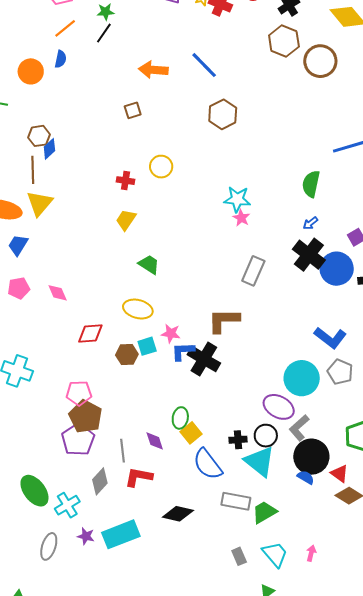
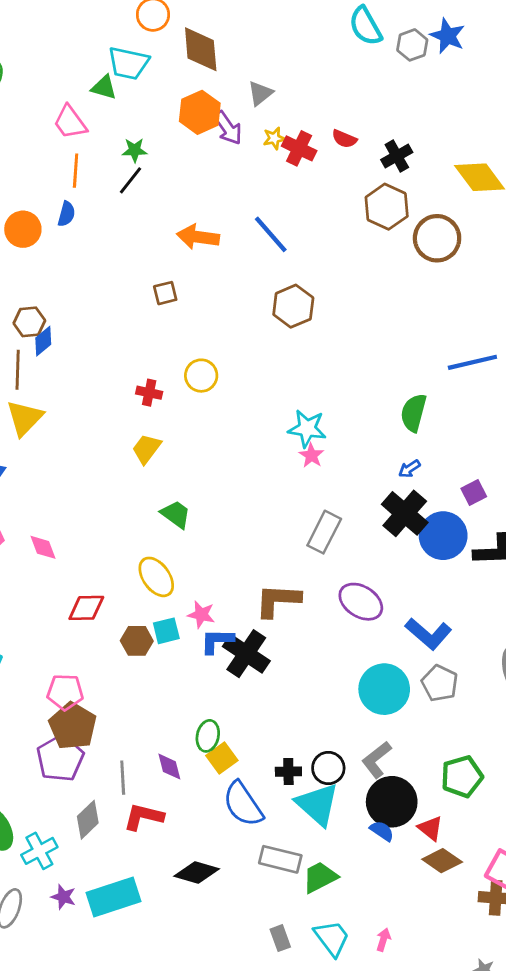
orange line: (65, 28) -> (76, 171), turned -50
yellow ellipse: (138, 309) -> (156, 577), turned 36
purple ellipse: (279, 407) -> (361, 602), moved

